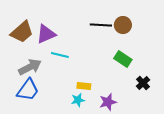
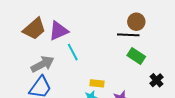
black line: (101, 25) -> (128, 35), moved
cyan line: (60, 55) -> (73, 52), turned 48

